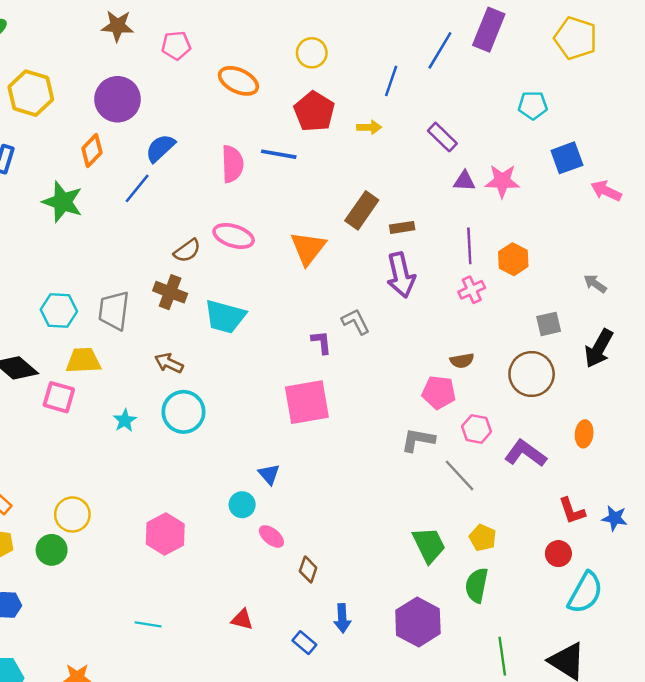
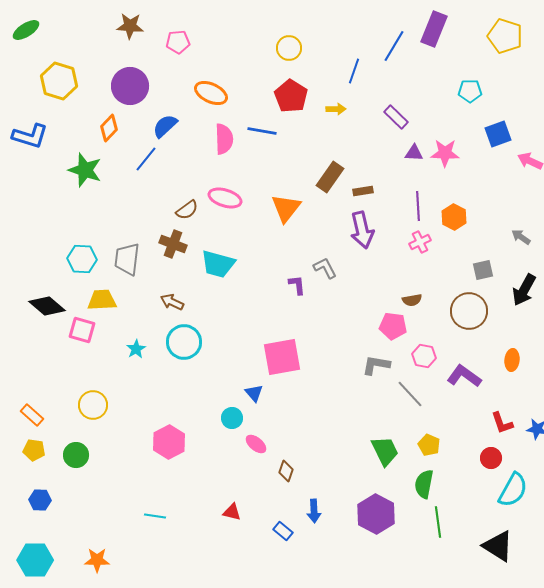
orange ellipse: (238, 81) -> (211, 93), moved
pink square: (307, 402) -> (282, 357), moved
yellow circle: (72, 514) -> (93, 405), moved
green line: (502, 656) -> (438, 522), moved

